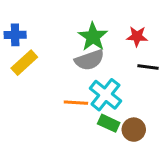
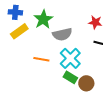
green star: (93, 37) -> (43, 19), moved
orange line: (76, 103) -> (41, 59), moved

